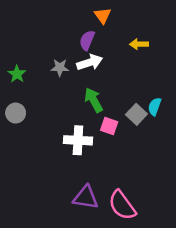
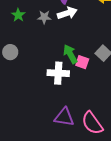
green star: (17, 74) -> (18, 15), moved
green arrow: (94, 100) -> (70, 54), moved

